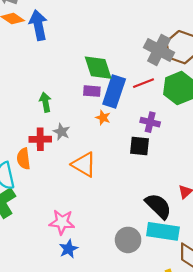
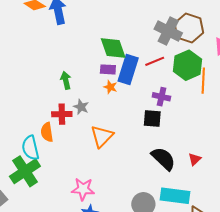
orange star: (103, 118) -> (110, 87), moved
orange triangle: (84, 164) -> (102, 136), turned 45
black semicircle: (158, 206) -> (163, 159), moved

